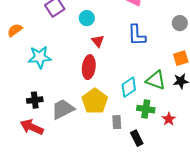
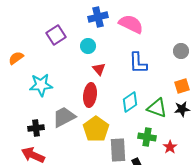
cyan diamond: (129, 87) -> (130, 102), moved
gray trapezoid: (63, 109) -> (64, 117), moved
gray rectangle: (117, 122) -> (118, 150), size x1.6

